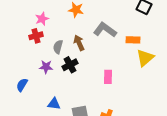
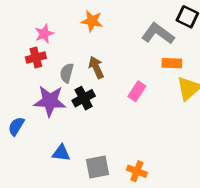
gray L-shape: (105, 30) -> (158, 34), moved
purple star: (46, 67) -> (50, 101), size x1.6
pink rectangle: (108, 77) -> (137, 91), moved, turned 32

